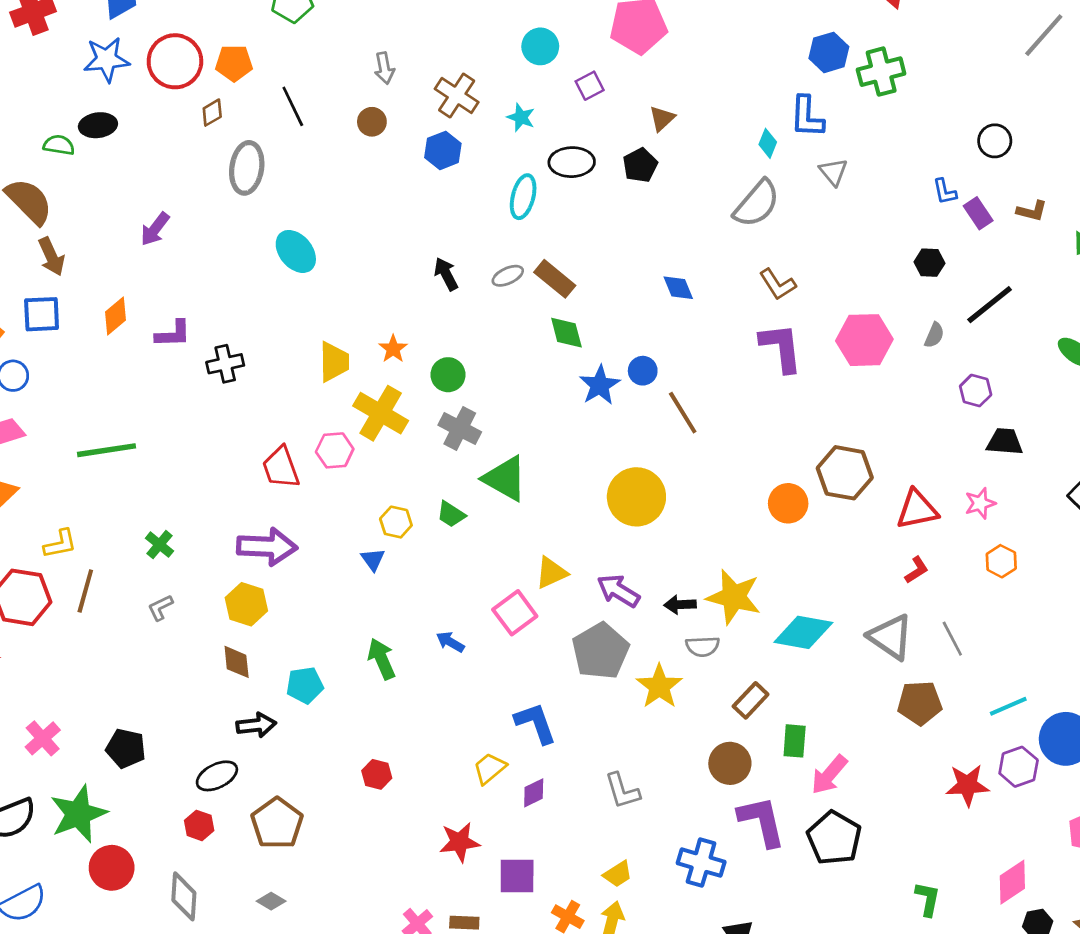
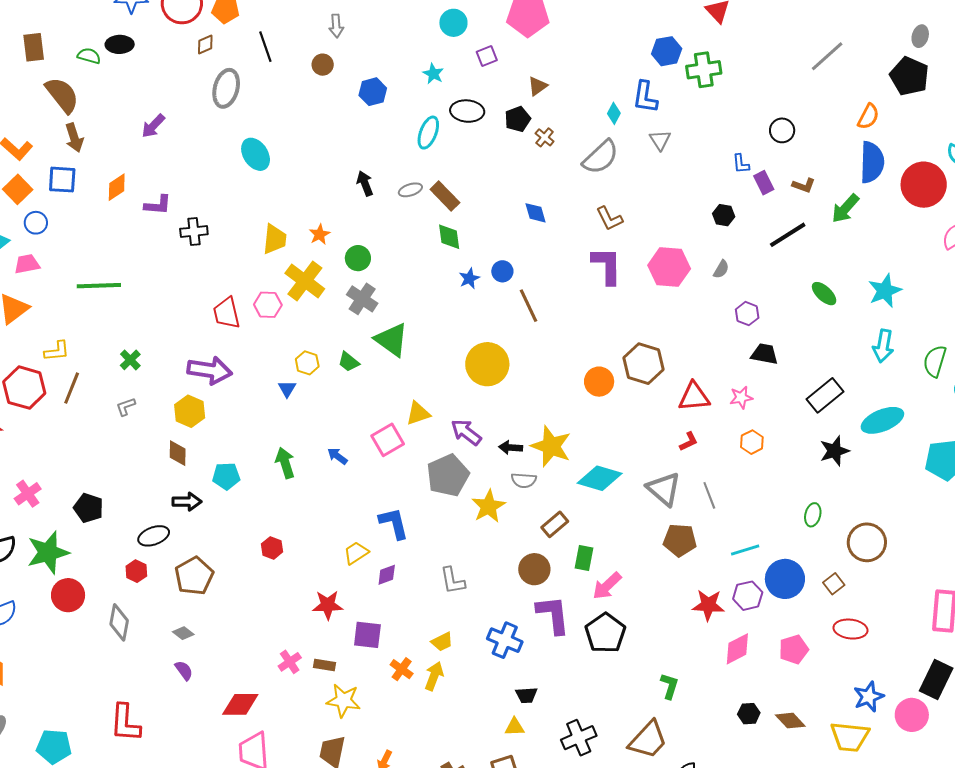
brown cross: (457, 96) -> (545, 137), moved, size x0.6
black line: (990, 305) -> (788, 235), moved
blue star: (600, 385) -> (469, 278), size x0.7
pink diamond: (1012, 882) -> (737, 649), moved

